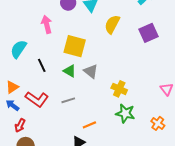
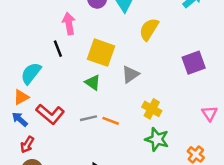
purple square: (149, 33) -> (194, 63), moved
cyan semicircle: (19, 49) -> (31, 73), moved
black line: (42, 65) -> (58, 49), moved
gray triangle: (91, 71) -> (130, 74), moved, turned 42
orange line: (89, 125) -> (111, 121), moved, turned 40

